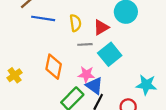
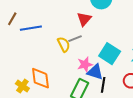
yellow semicircle: (75, 23) -> (64, 44), moved
cyan square: (110, 54) -> (110, 54), moved
orange diamond: (54, 67) -> (40, 78), moved

